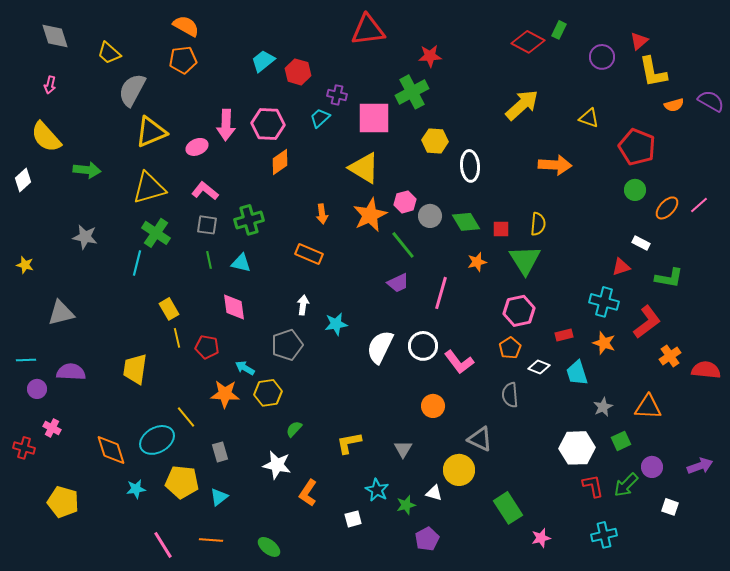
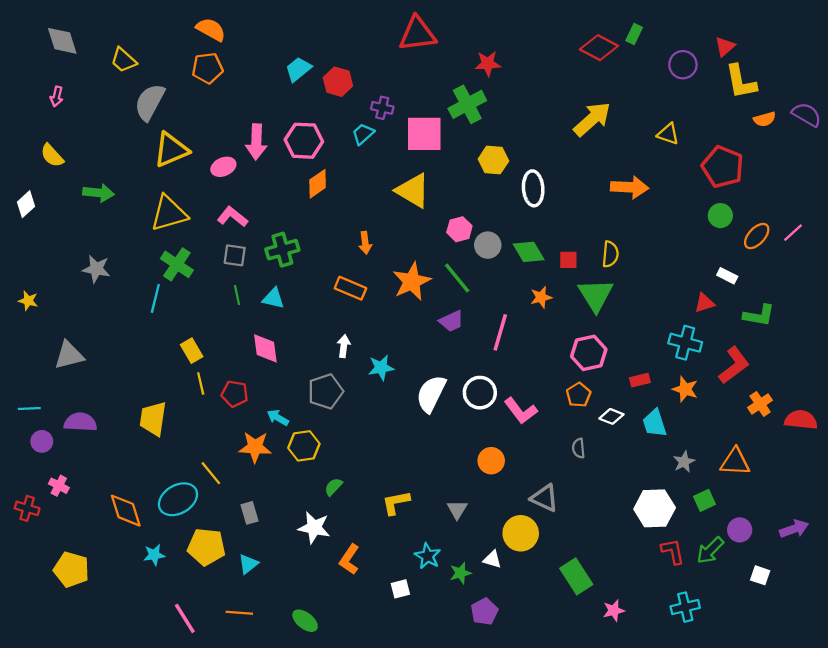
yellow semicircle: (46, 137) -> (52, 155), size x0.7
orange star: (370, 215) -> (412, 281), moved
gray semicircle: (510, 395) -> (579, 448), size x0.7

